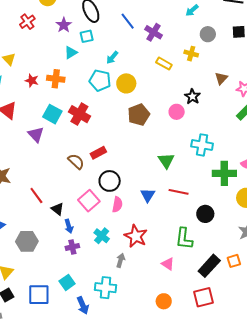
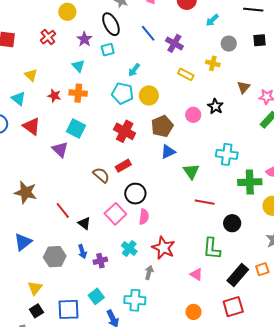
cyan triangle: (71, 53) -> (78, 66), moved, turned -40
pink circle: (177, 112) -> (193, 115), moved
red cross: (79, 114) -> (125, 131), moved
blue triangle: (148, 195) -> (168, 152), moved, turned 35
blue arrow: (69, 226) -> (82, 252), moved

